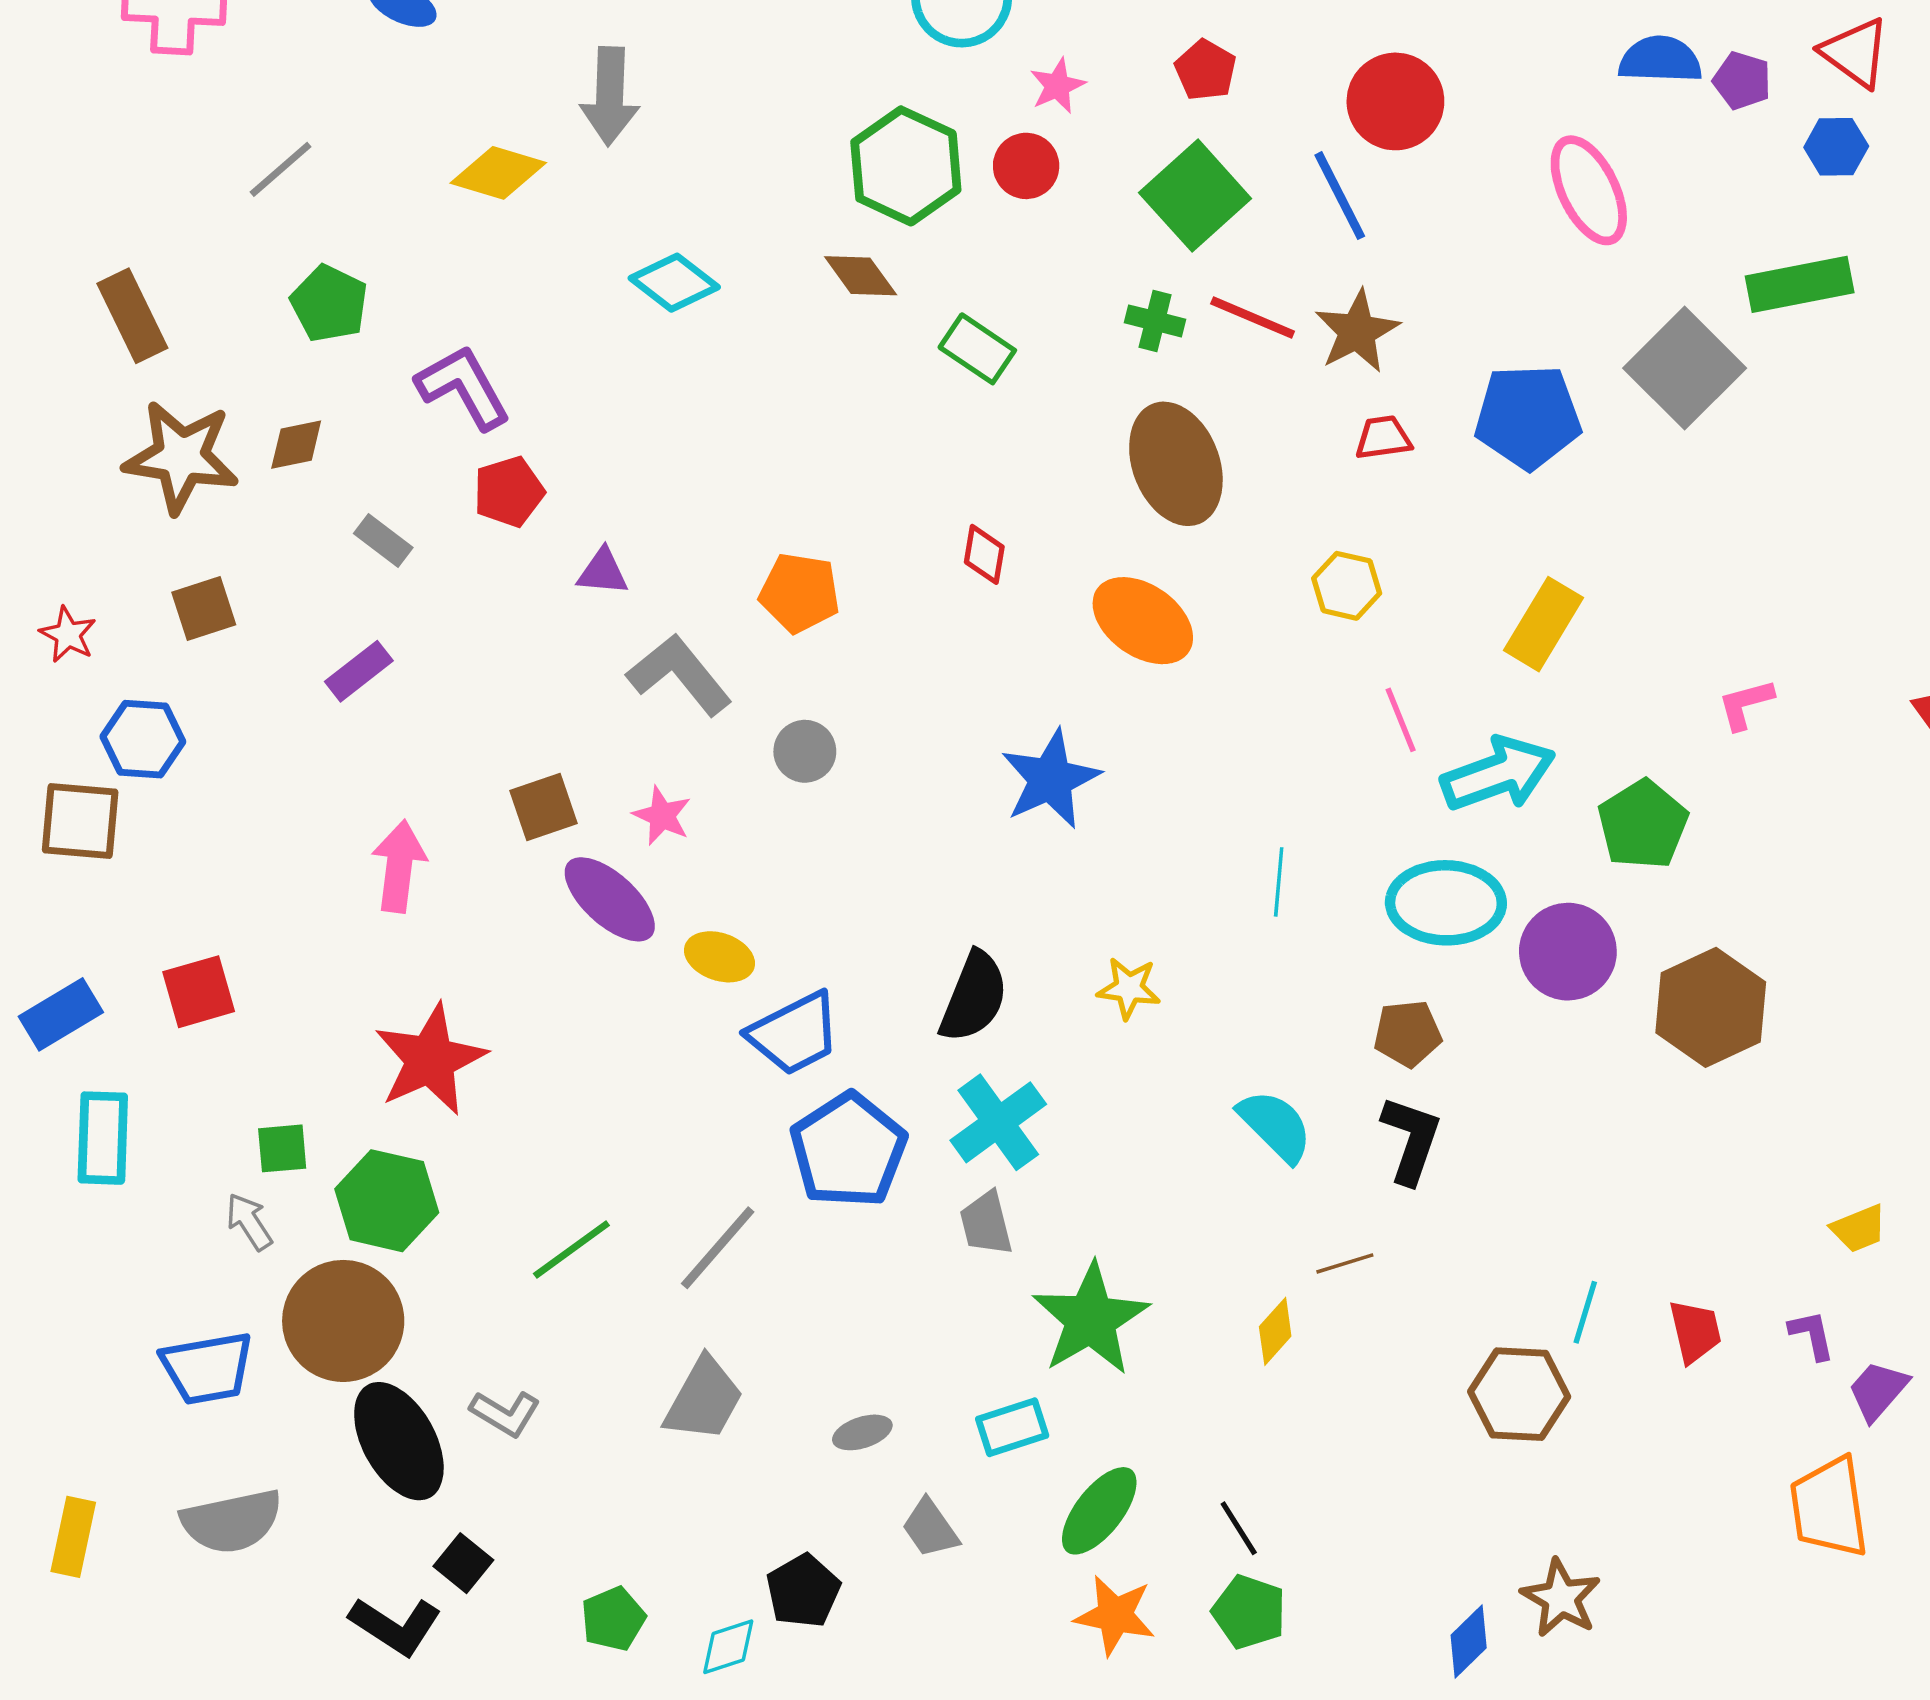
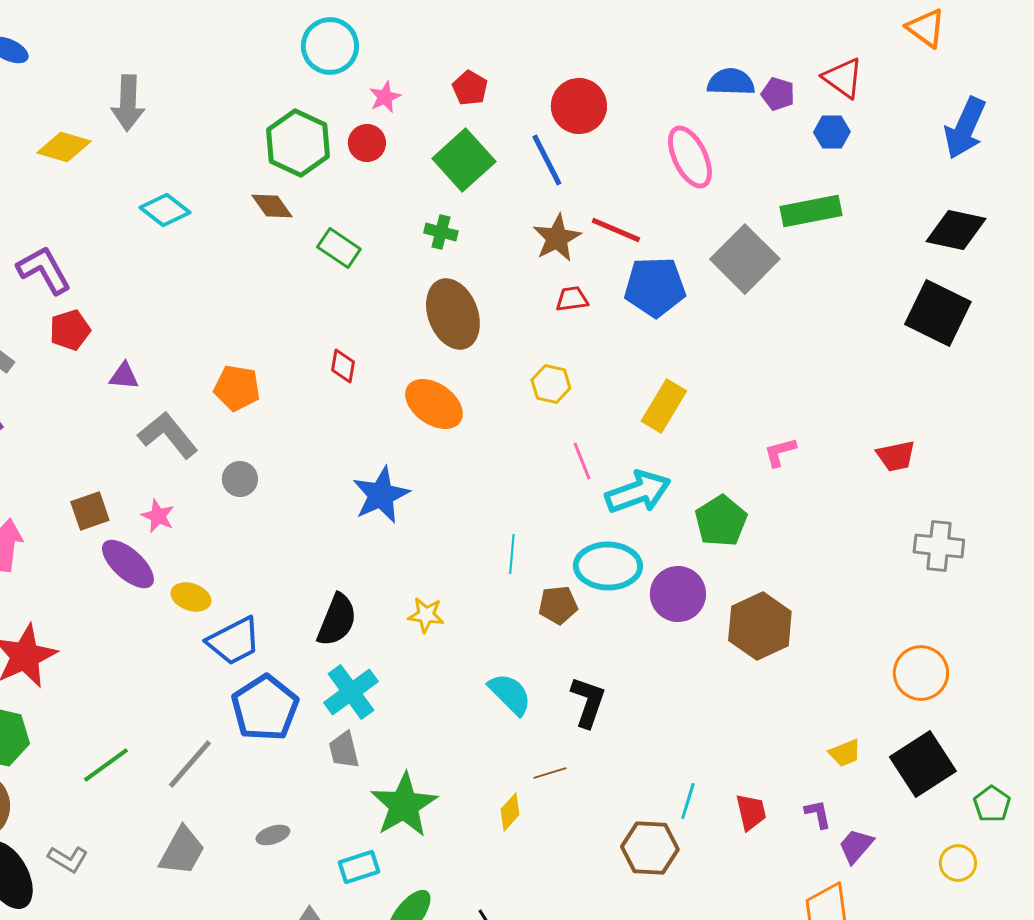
red line: (1253, 317) -> (616, 230), moved
brown pentagon: (1408, 1033) -> (558, 605), moved
gray ellipse: (862, 1432) -> (273, 835), moved

